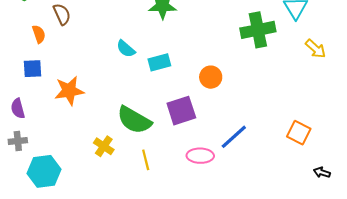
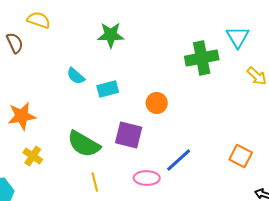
purple square: (181, 111) -> (129, 135), turned 32
yellow cross: (104, 146) -> (33, 156), moved

